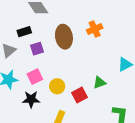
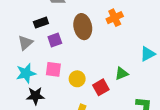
pink square: (35, 77) -> (53, 69), turned 35
black star: (31, 99) -> (35, 96), moved

